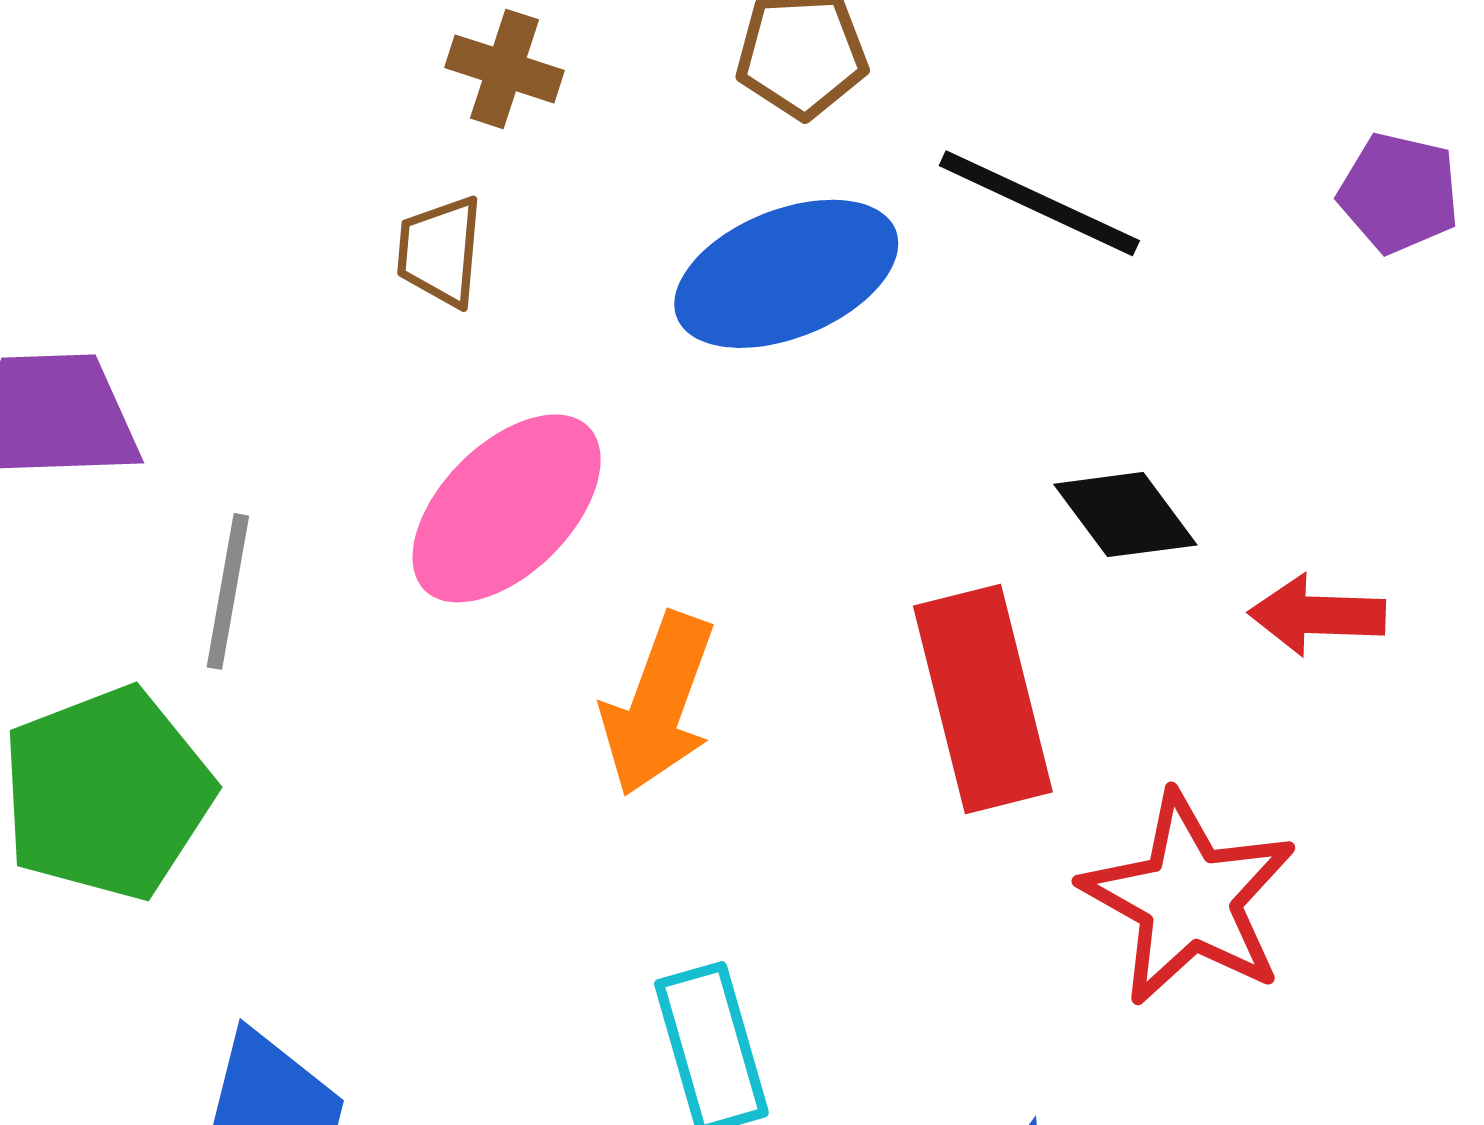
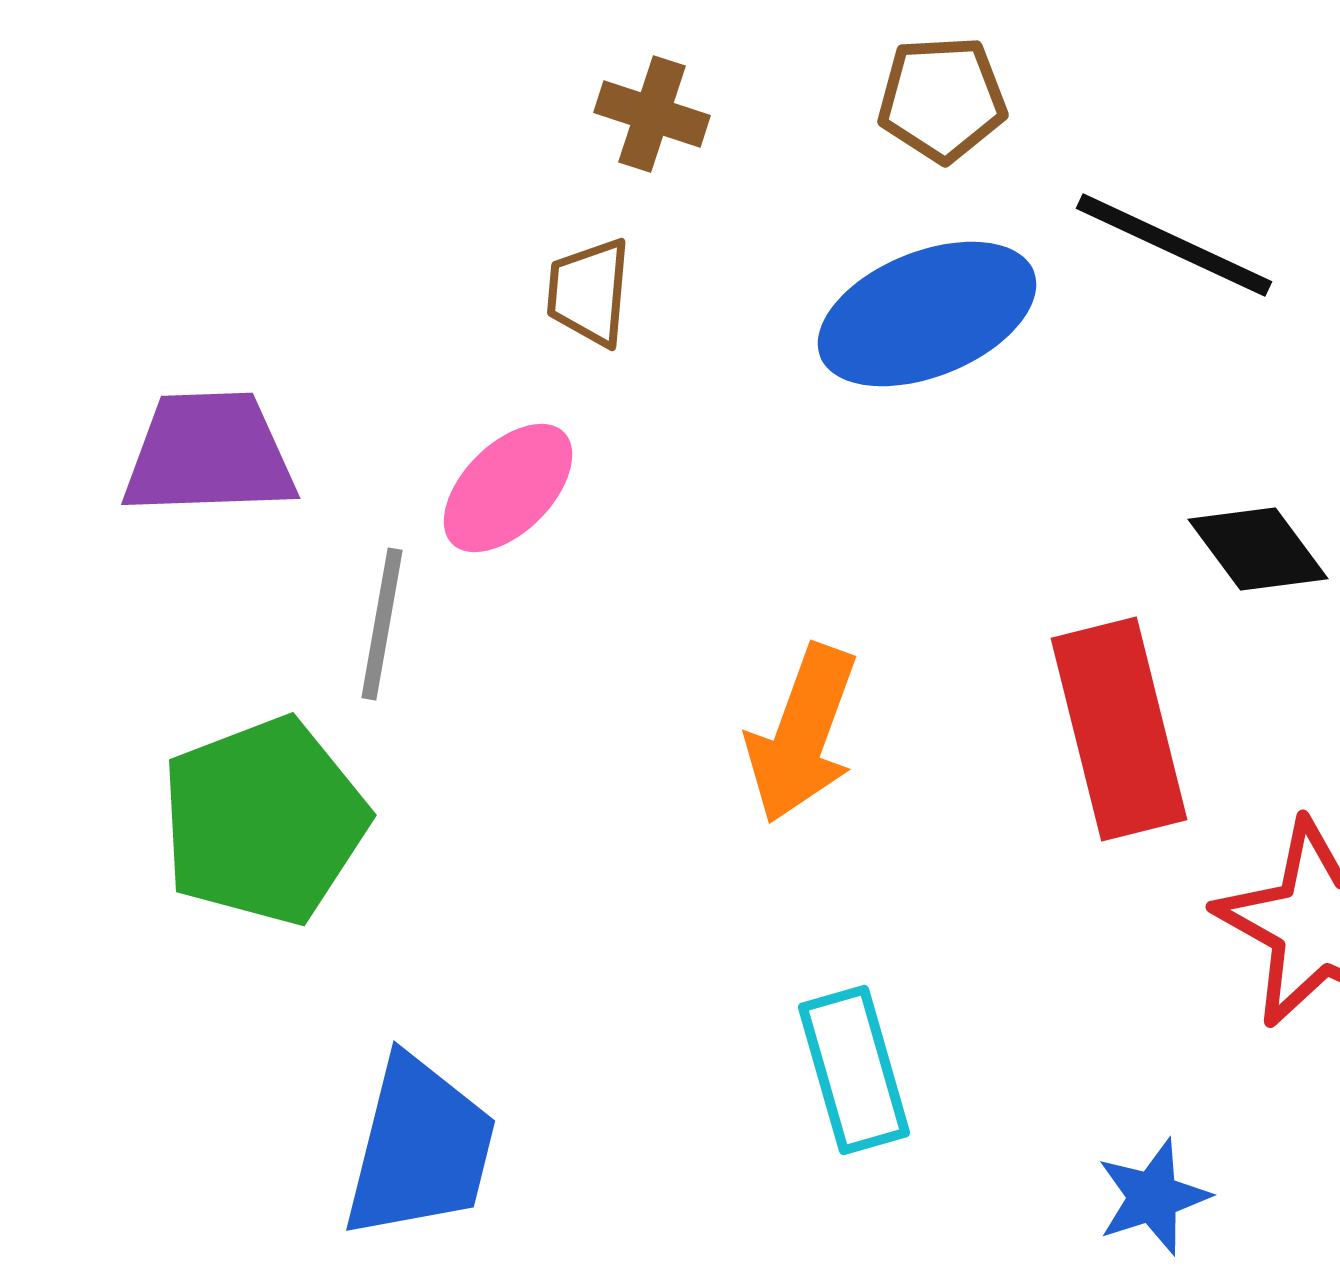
pink ellipse: (507, 508) -> (508, 488), moved, size x0.7

